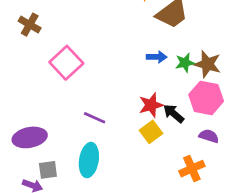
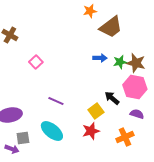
pink square: (66, 63) -> (36, 62), size x0.6
red star: (151, 105) -> (91, 131), moved
cyan ellipse: (89, 160) -> (52, 131), turned -60

